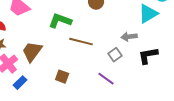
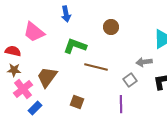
purple line: (106, 79) -> (121, 104), turned 54

